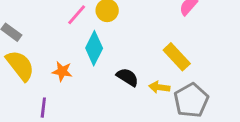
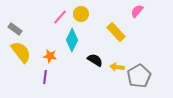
yellow rectangle: (177, 57) -> (116, 32), moved
purple line: (43, 108) -> (45, 77), moved

